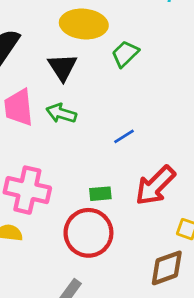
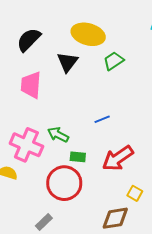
green arrow: (61, 113) -> (58, 135), moved

